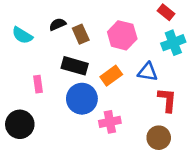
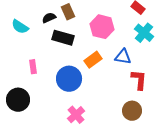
brown rectangle: (81, 34) -> (68, 12), moved
cyan cross: (173, 43) -> (144, 33), turned -30
black rectangle: (75, 66) -> (63, 38), moved
pink cross: (110, 122) -> (76, 115), moved, turned -30

